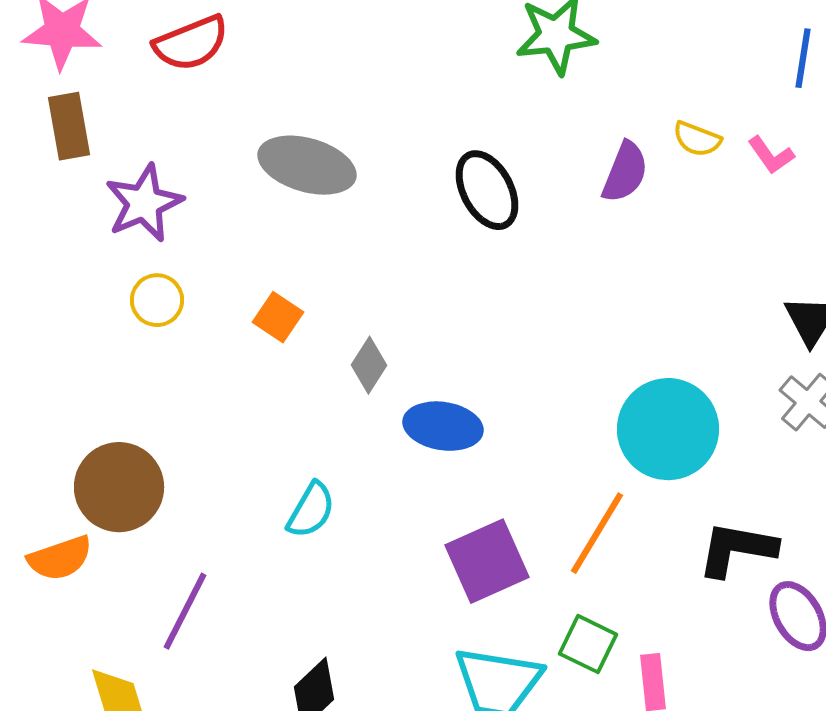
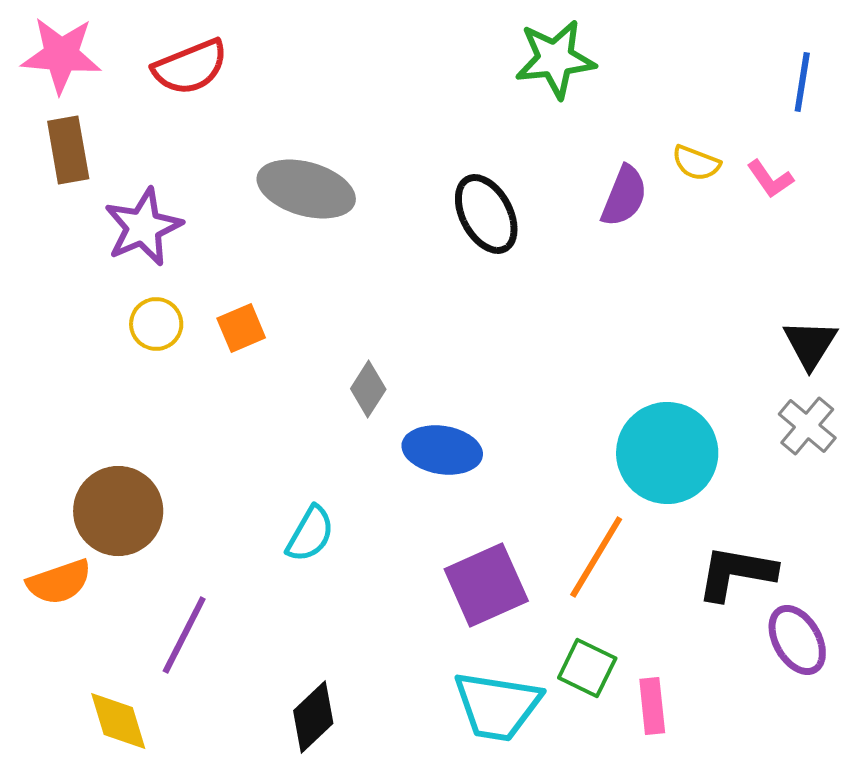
orange square: (278, 317) -> (241, 328), moved, turned 33

